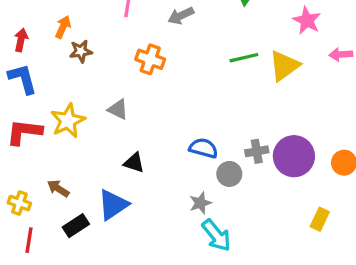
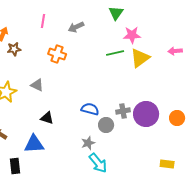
pink star: (307, 21) -> (132, 35), moved, turned -30
blue triangle: (113, 205) -> (34, 144), turned 30
yellow rectangle: (320, 219) -> (167, 164), moved, turned 72
black rectangle: (76, 226) -> (15, 166), moved, turned -63

